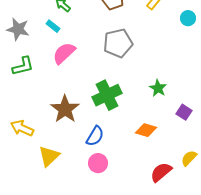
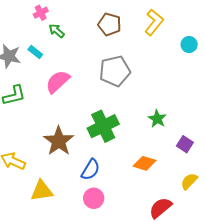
cyan rectangle: (53, 26) -> (35, 52), moved
yellow triangle: (49, 156) -> (42, 191), turned 35
yellow semicircle: (189, 158) -> (189, 181), moved

